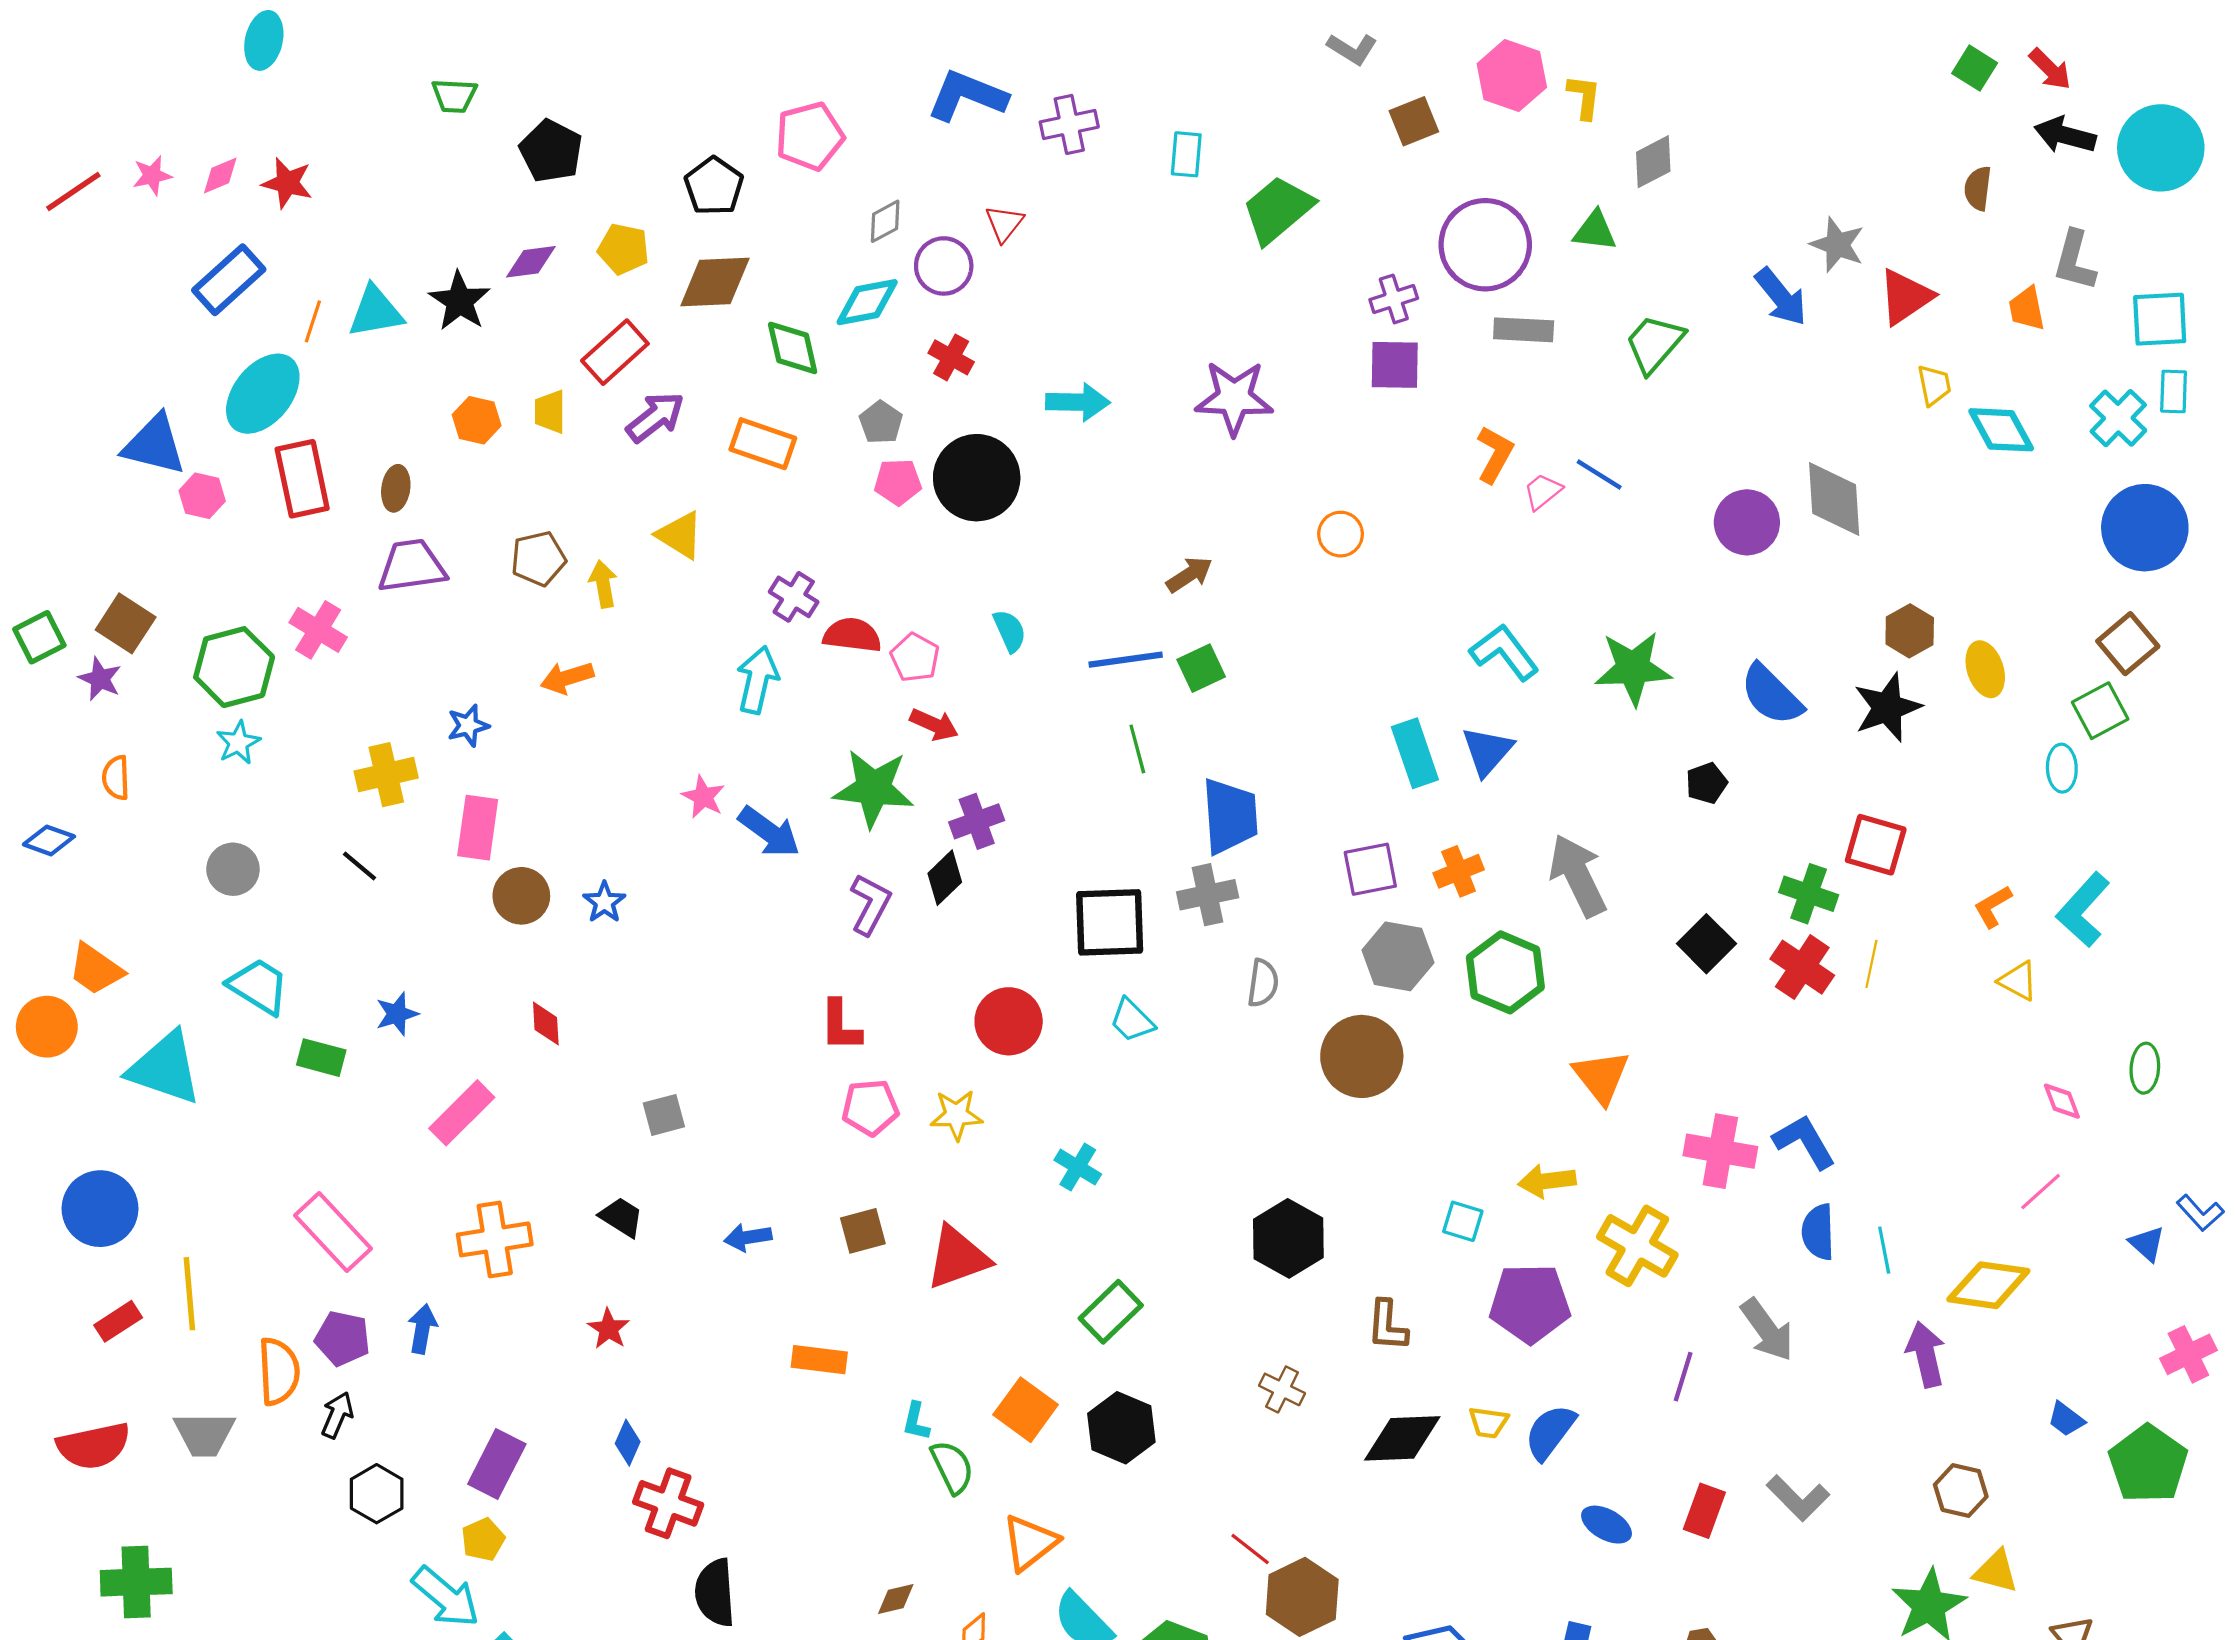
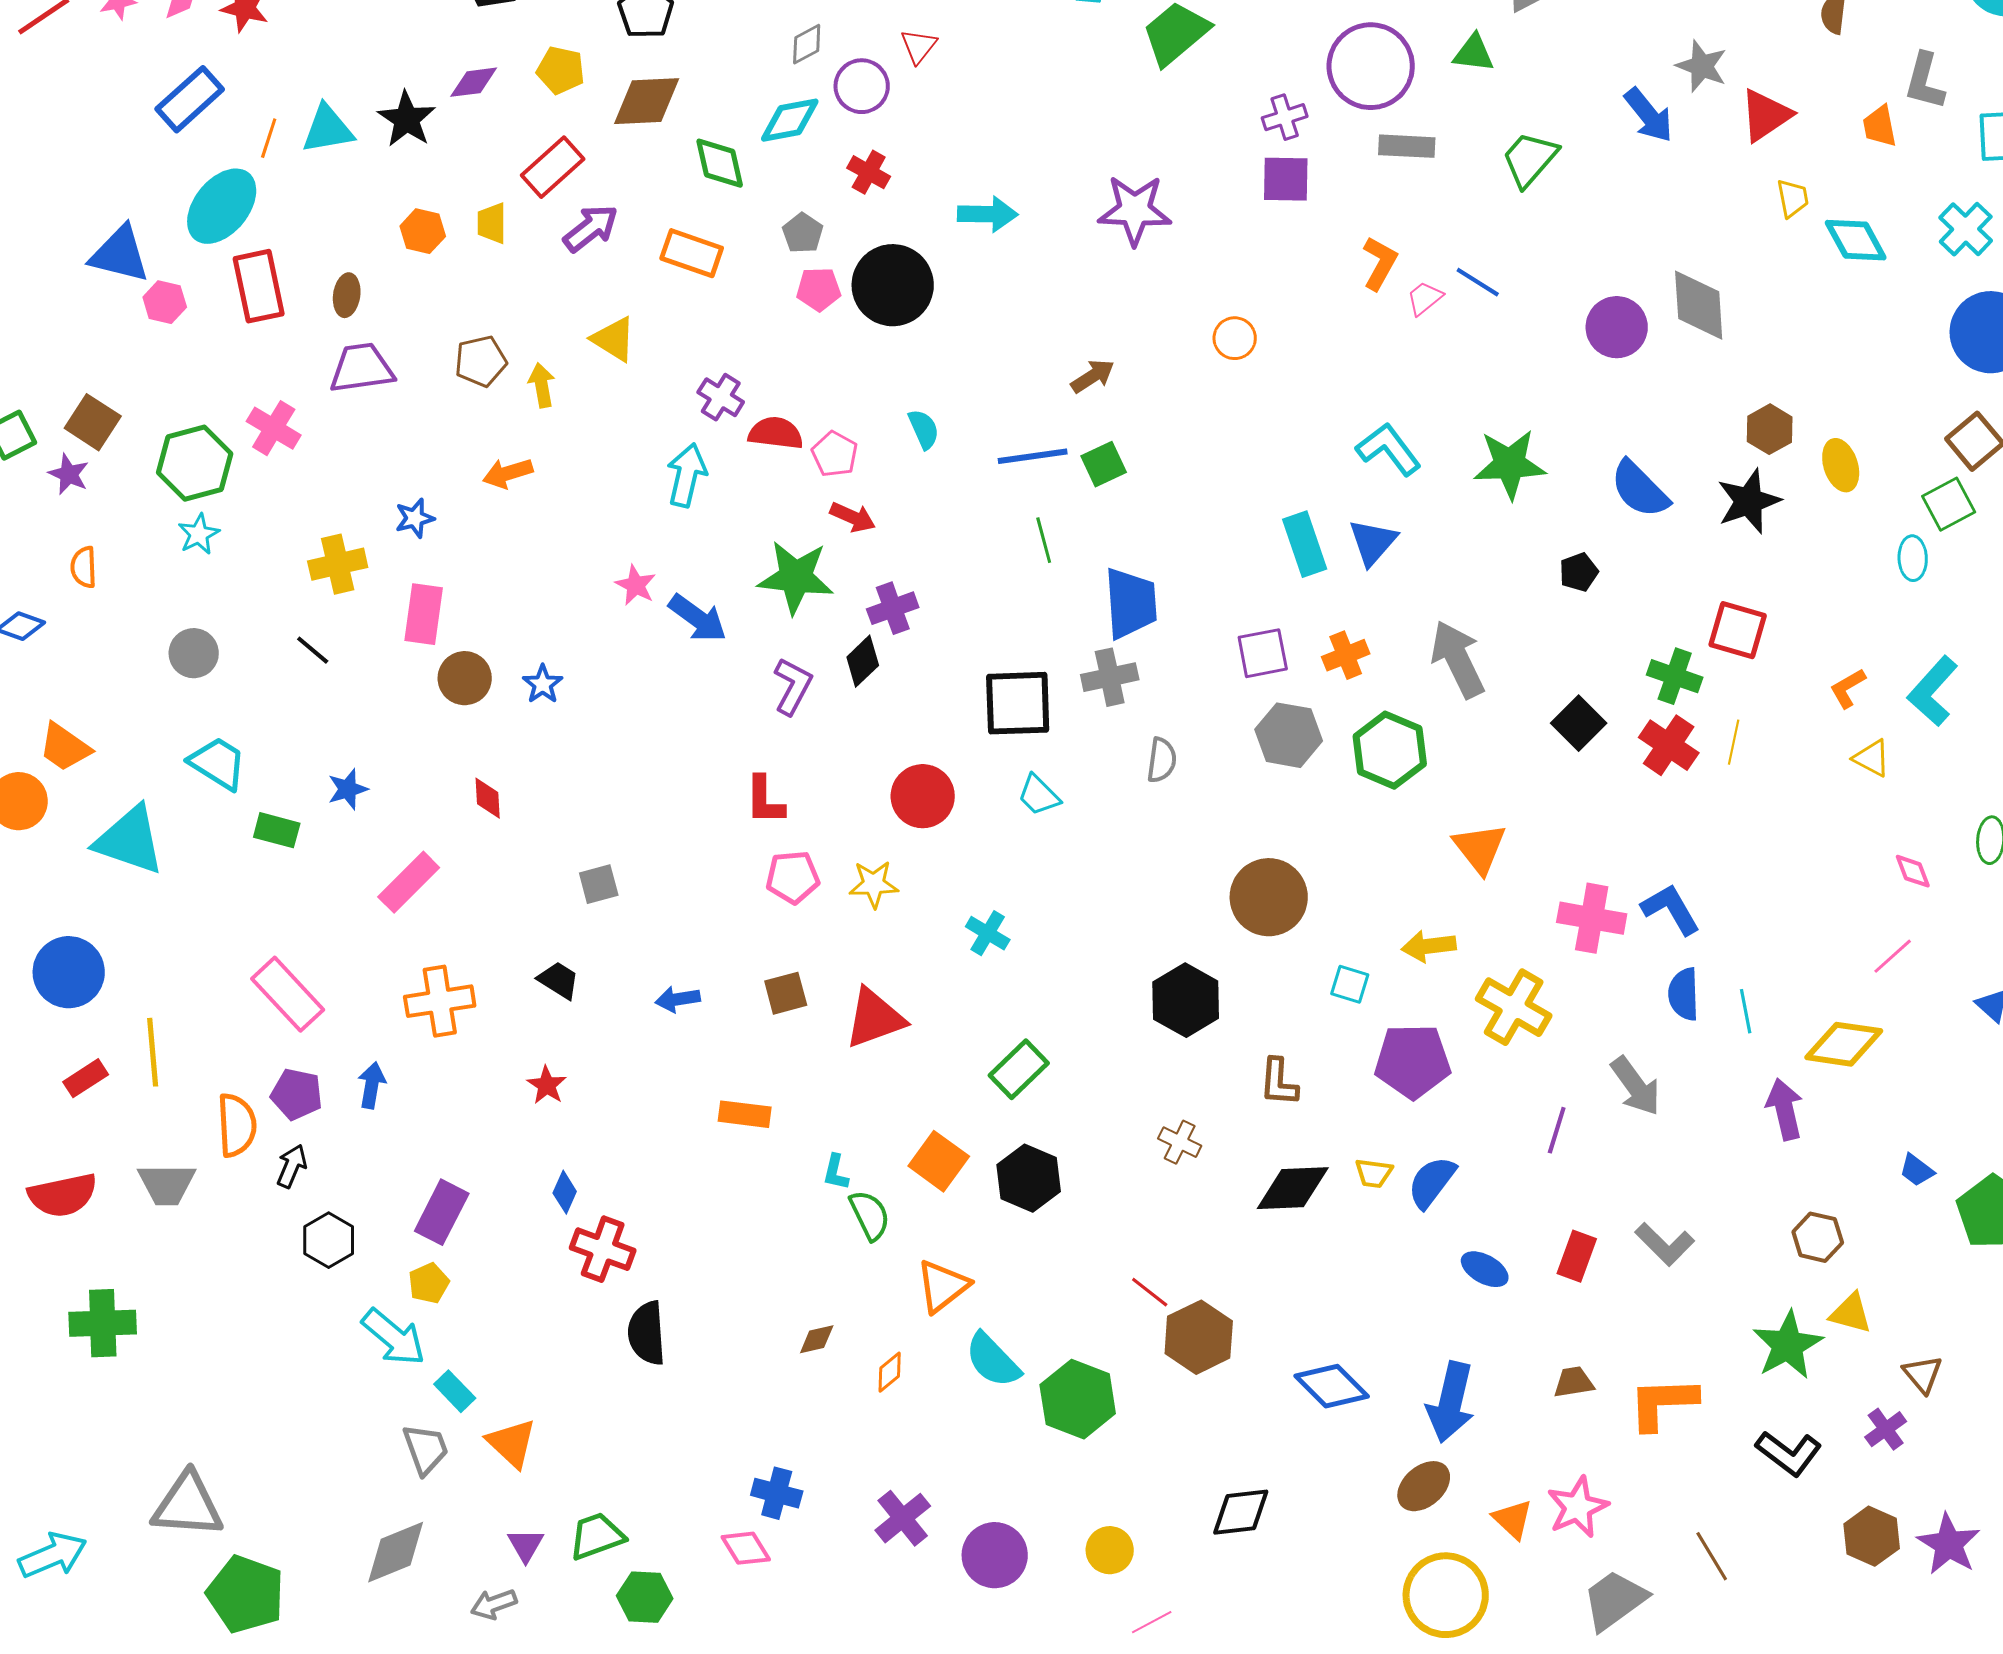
brown circle: (1362, 1056) -> (1269, 897), moved

